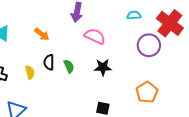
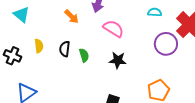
orange arrow: (42, 34) -> (72, 17), moved
yellow semicircle: (30, 72) -> (39, 46), moved

